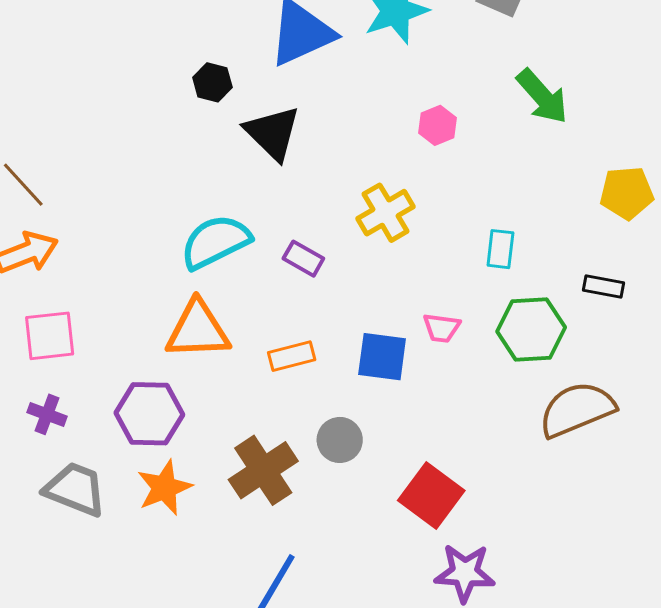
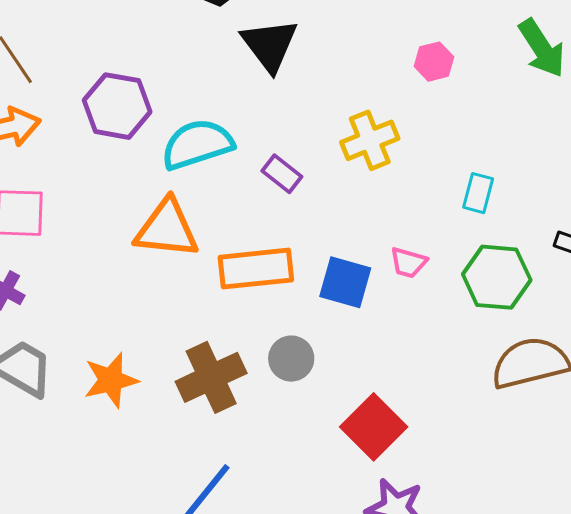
orange rectangle: (292, 356) -> (256, 269), size x1.6
purple hexagon: (149, 414) -> (117, 106), moved

